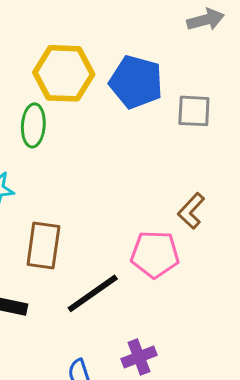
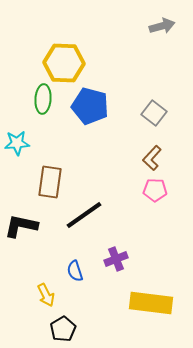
blue pentagon: (136, 82) -> (90, 106), moved
gray square: (194, 111) -> (154, 113), moved, turned 35
pink pentagon: (155, 254) -> (155, 190), moved, size x0.7

